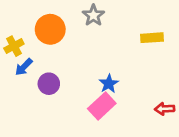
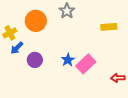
blue star: (109, 84) -> (68, 60), moved
pink rectangle: (102, 106) -> (86, 64), moved

